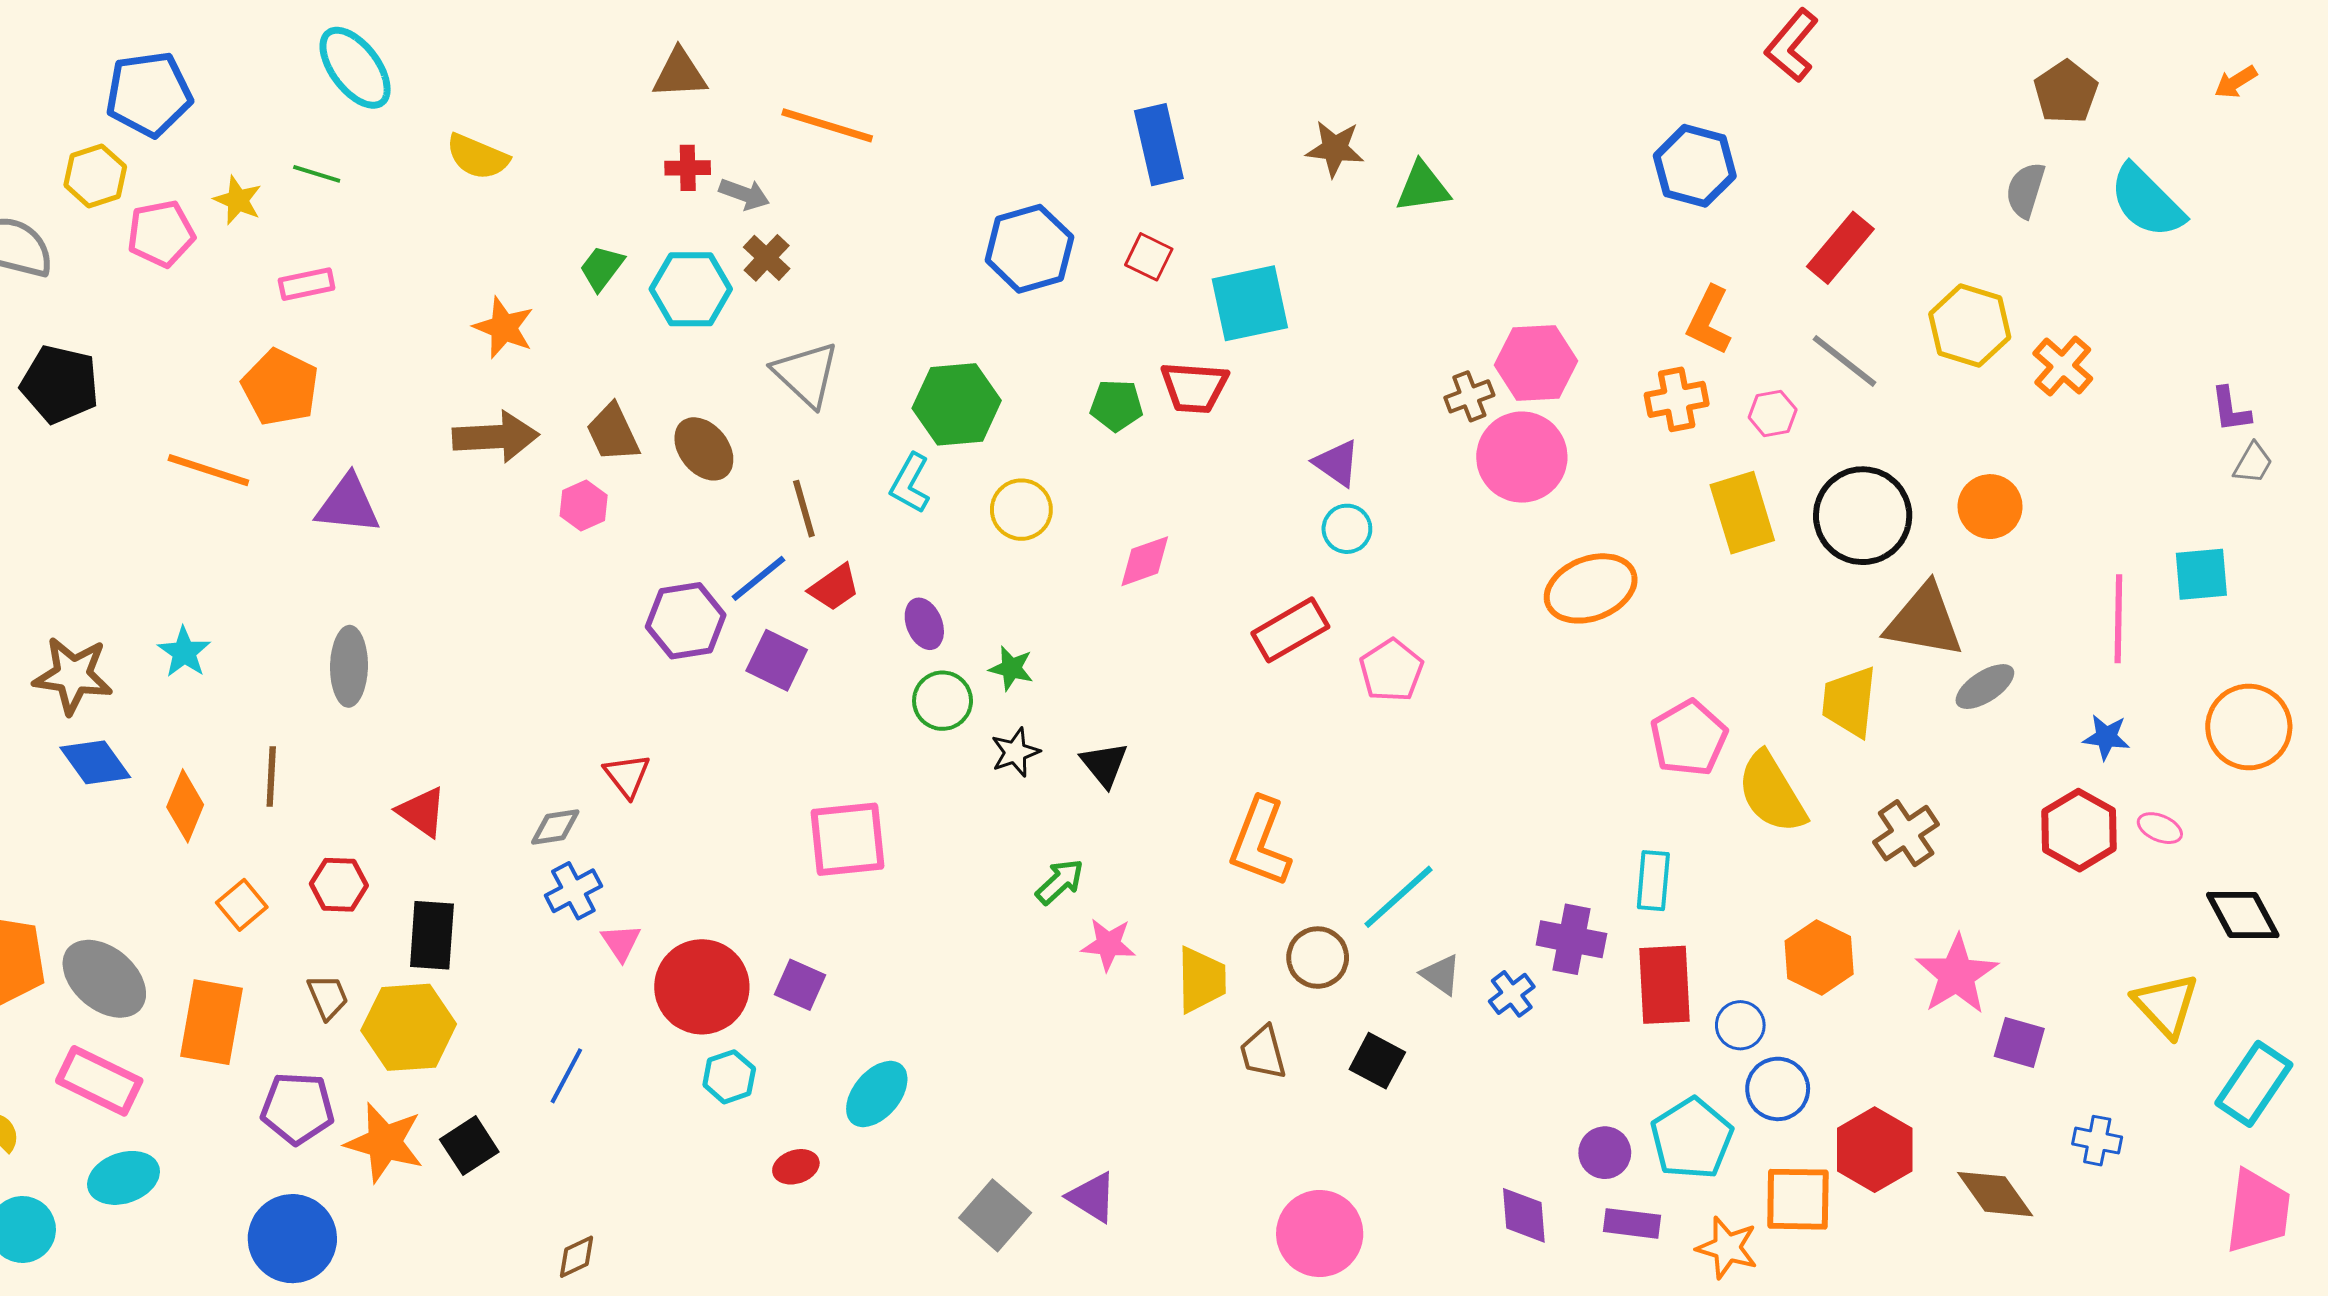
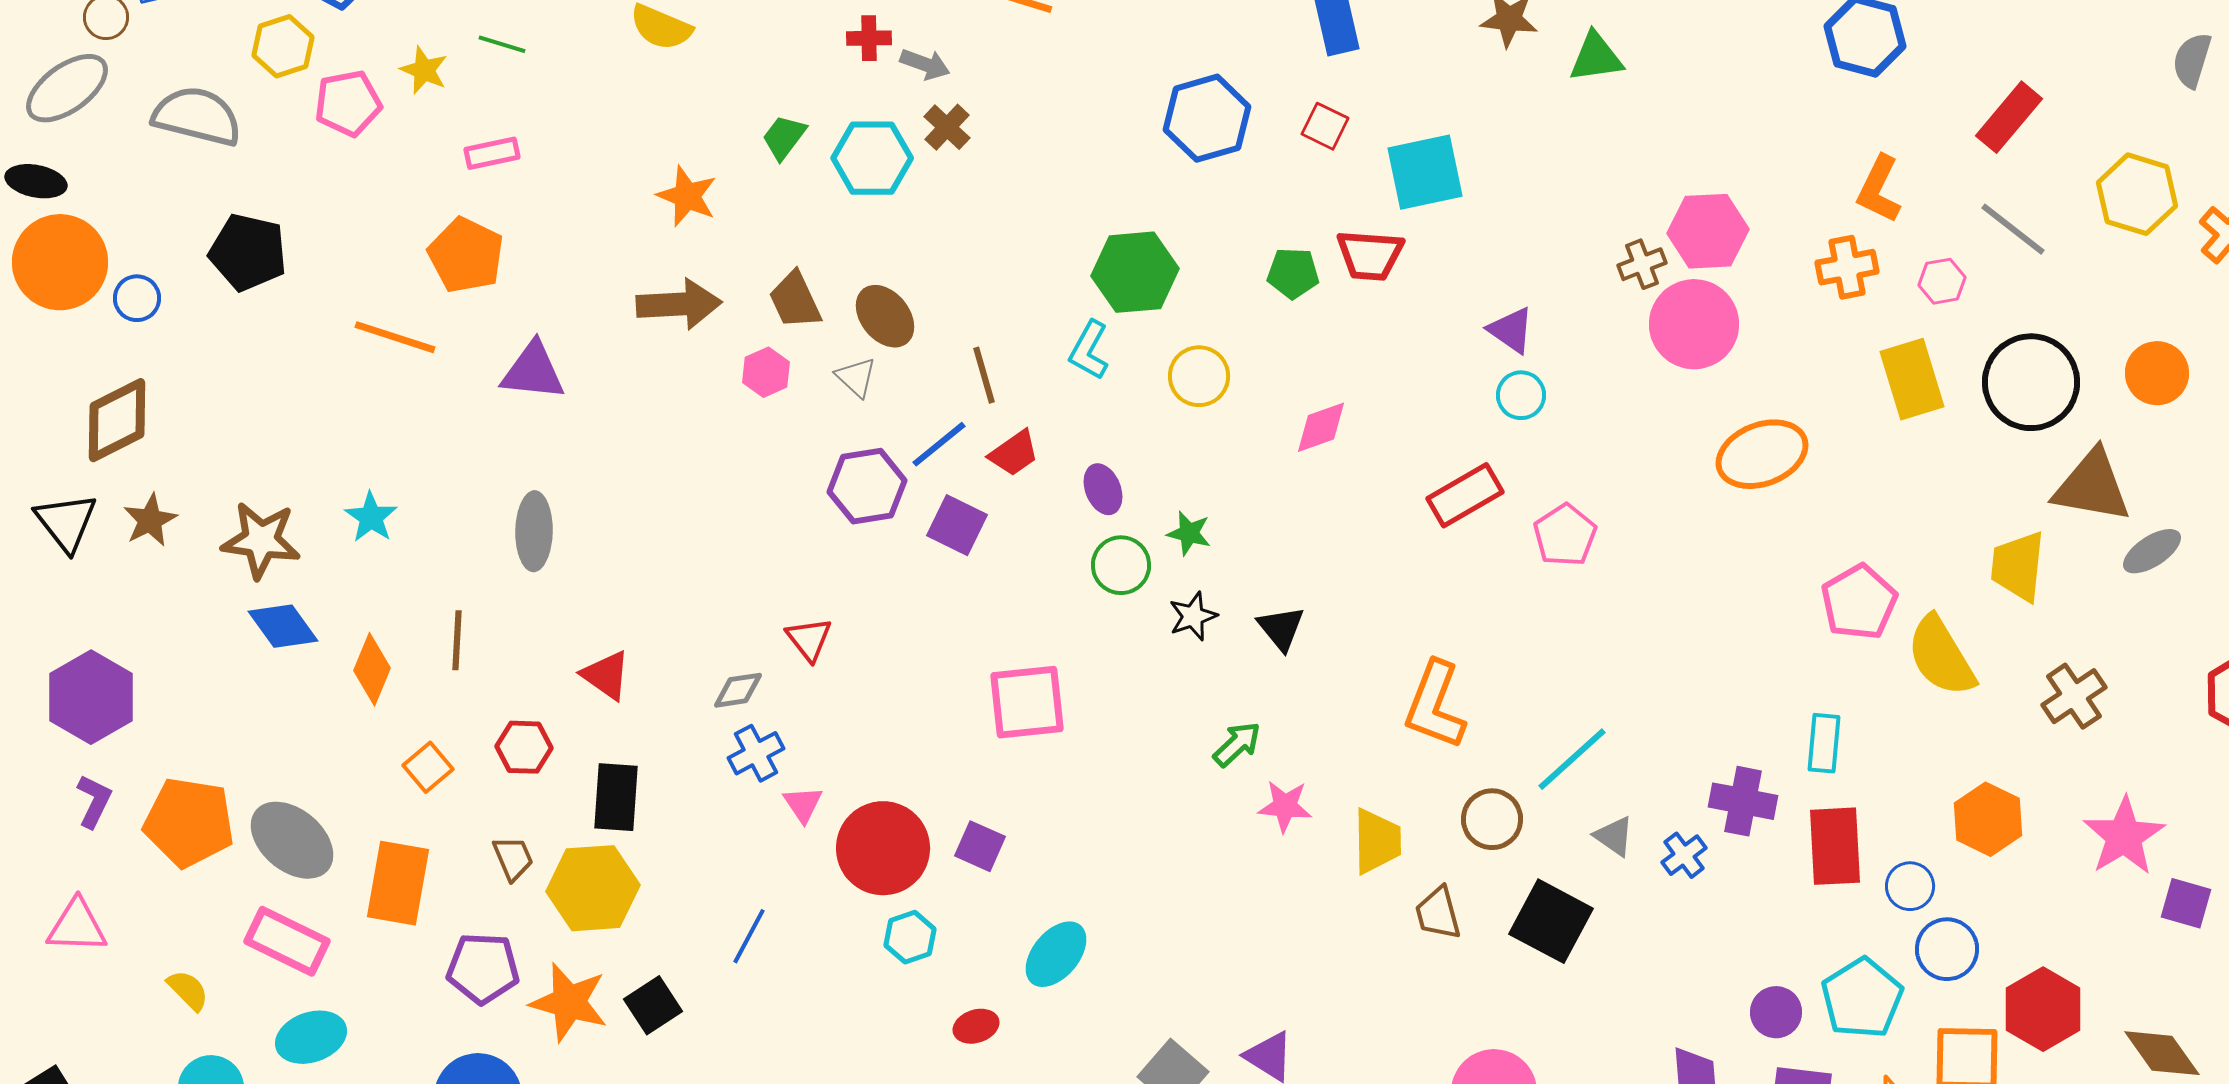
gray triangle: (806, 374) -> (856, 377), moved, size x0.6
black square: (1377, 1061) -> (1551, 921), size x1.5

